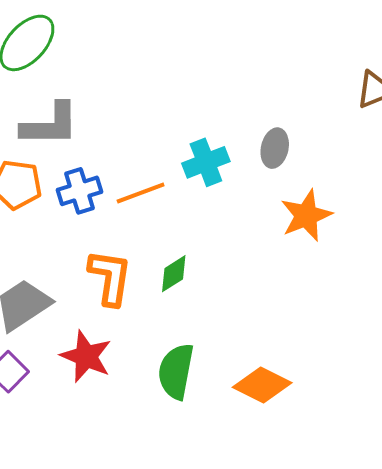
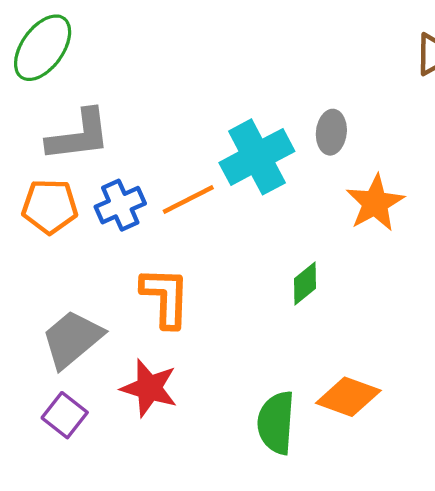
cyan cross: (206, 162) -> (257, 157), size x1.4
green diamond: (174, 274) -> (305, 284), moved
green semicircle: (176, 371) -> (276, 423), moved

